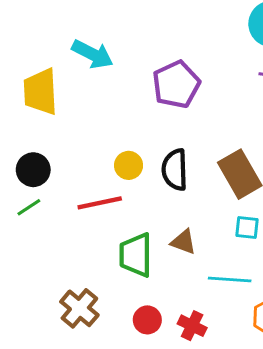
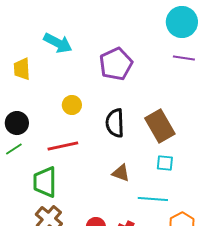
yellow trapezoid: (40, 92) -> (22, 69), size x0.7
yellow circle: (129, 165) -> (72, 105), moved
green trapezoid: (136, 255) -> (45, 182), moved

